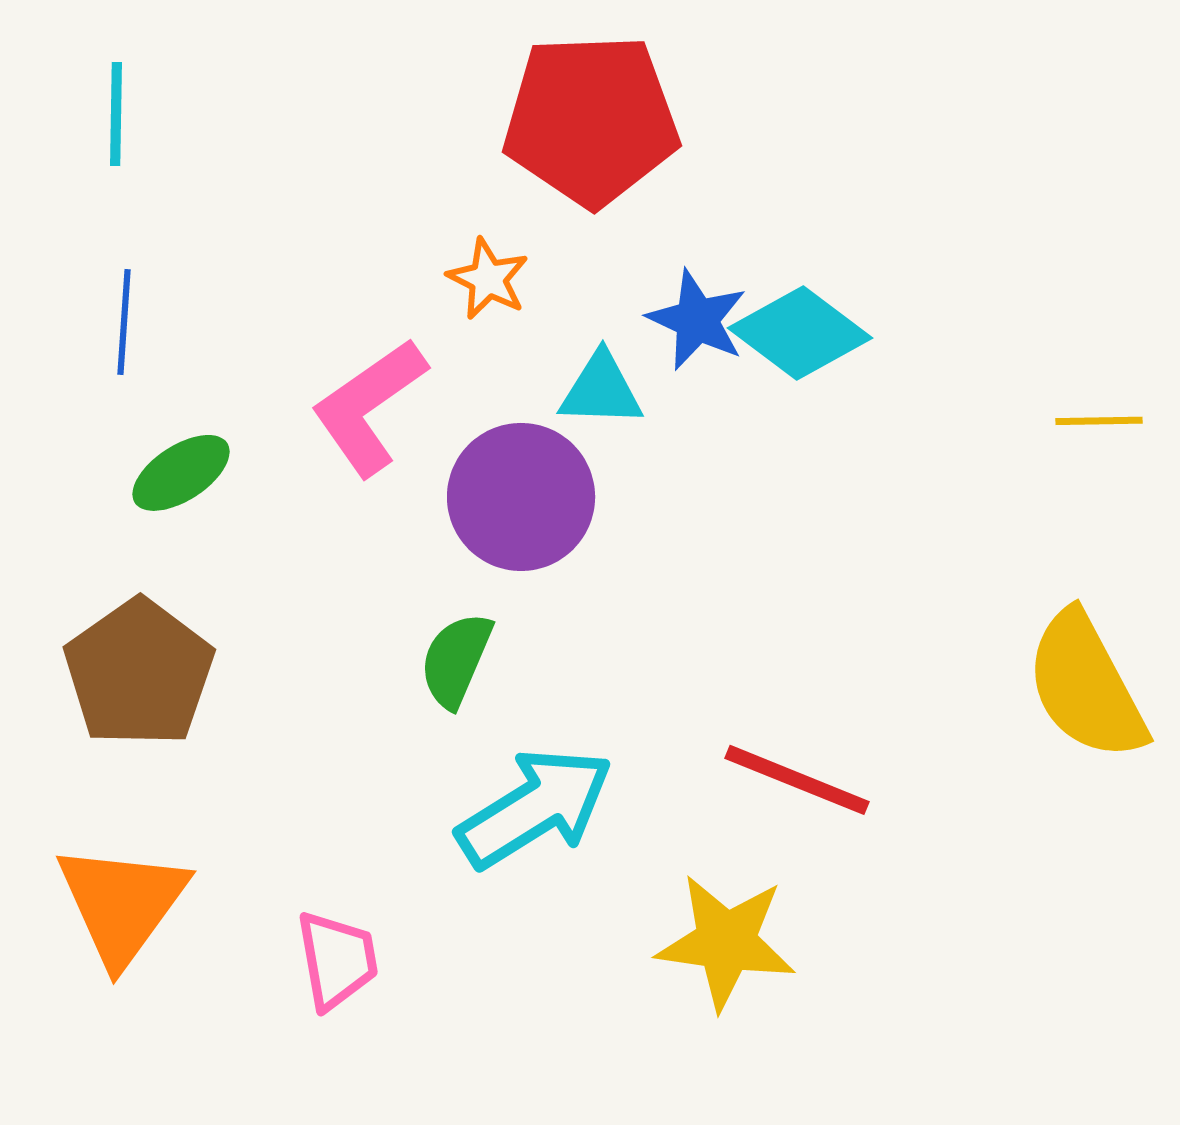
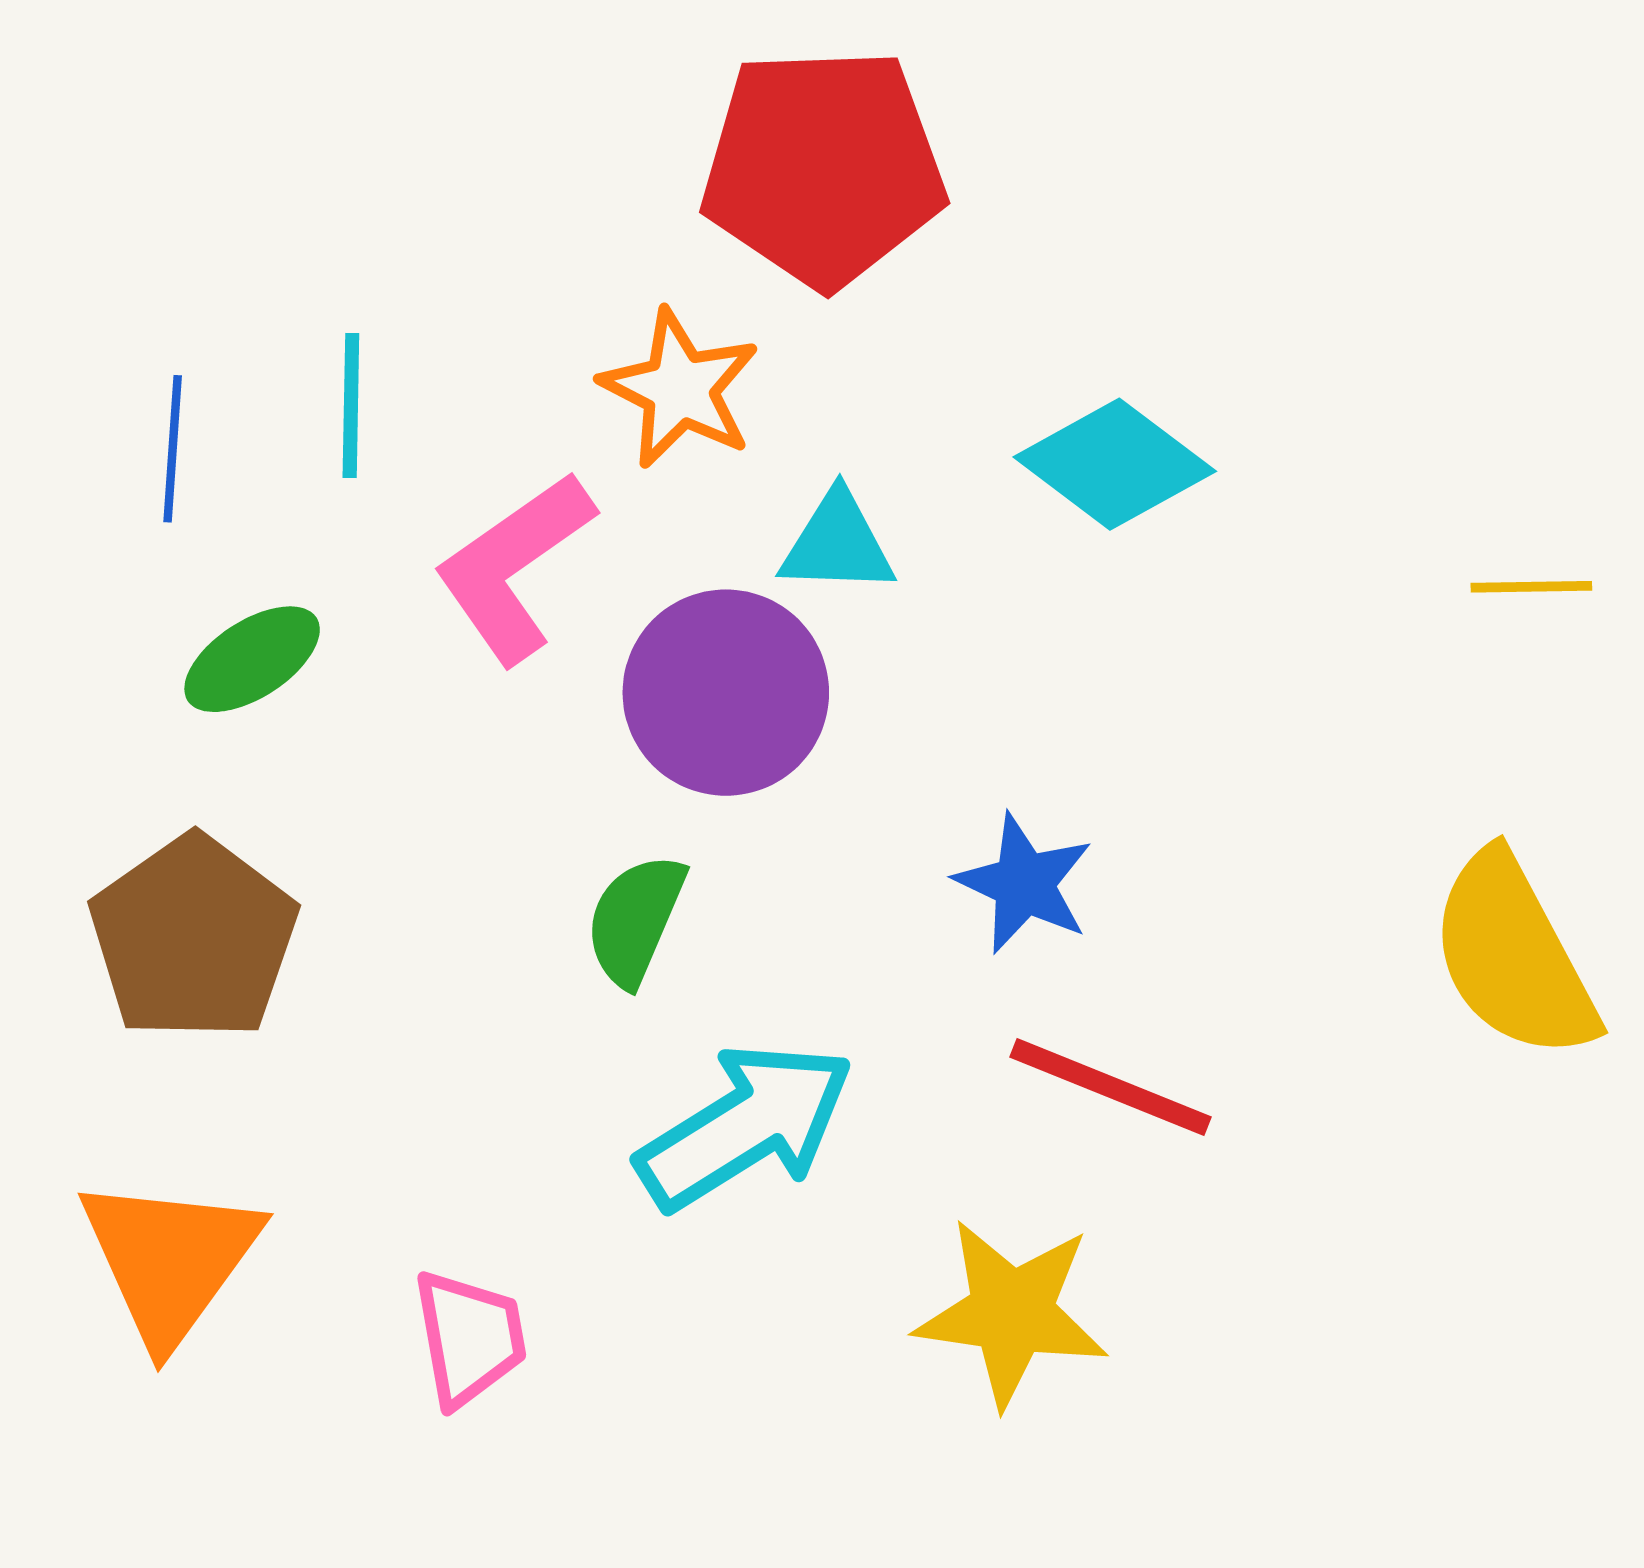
cyan line: (116, 114) -> (351, 406), moved
orange star: (488, 279) -> (680, 389), size x1.4
blue star: (697, 320) -> (1024, 884), moved

